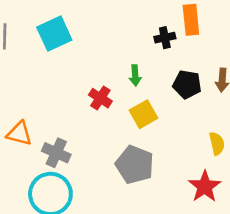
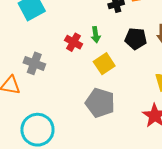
red cross: (100, 98) -> (74, 42), moved
gray cross: (56, 153) -> (34, 63), moved

